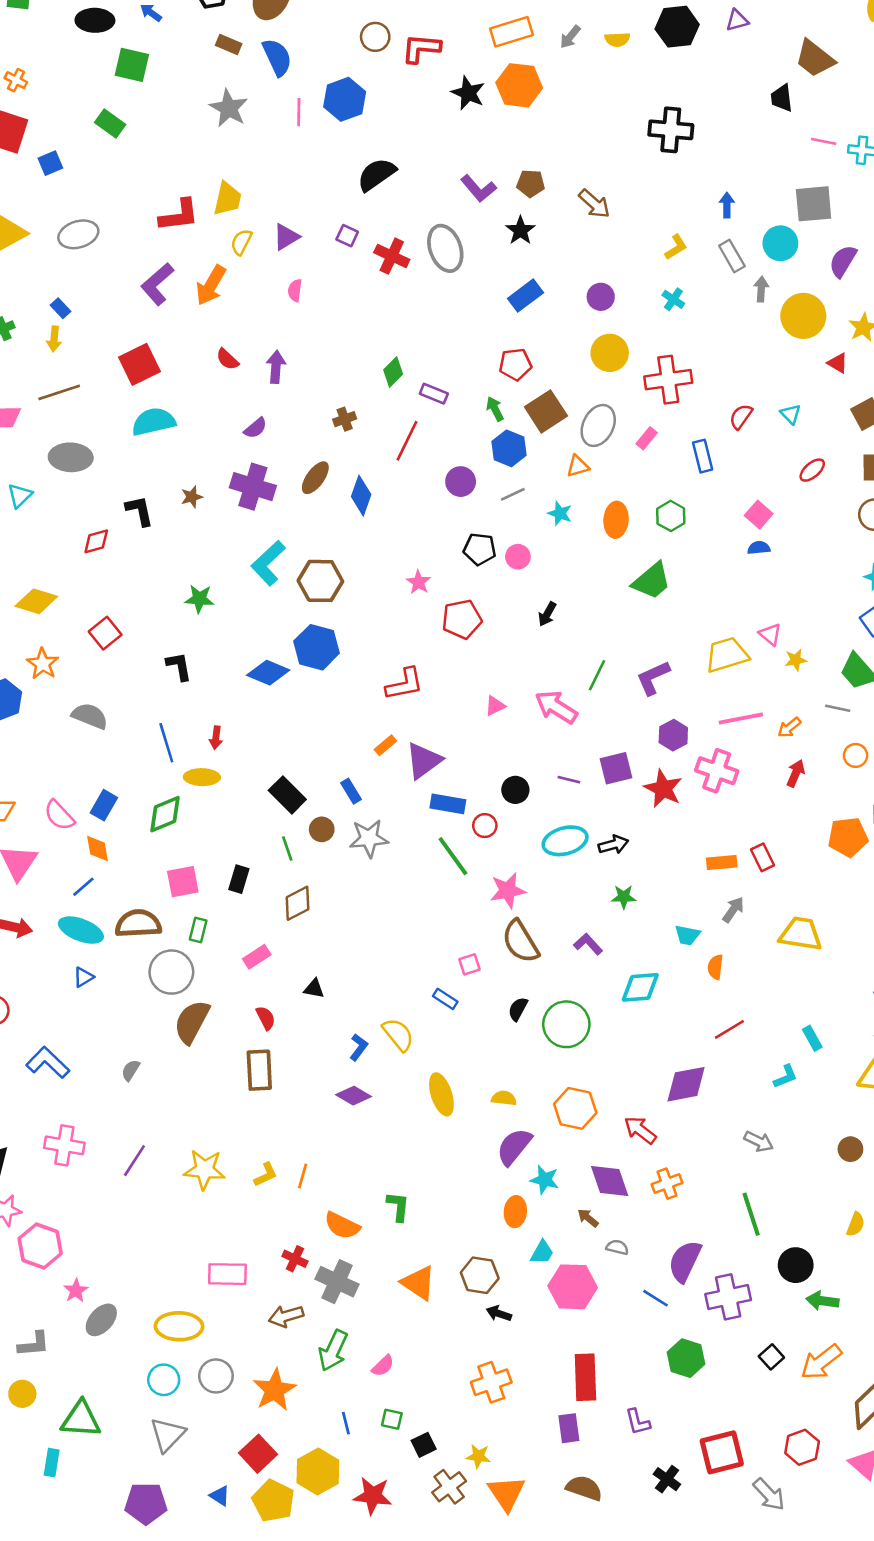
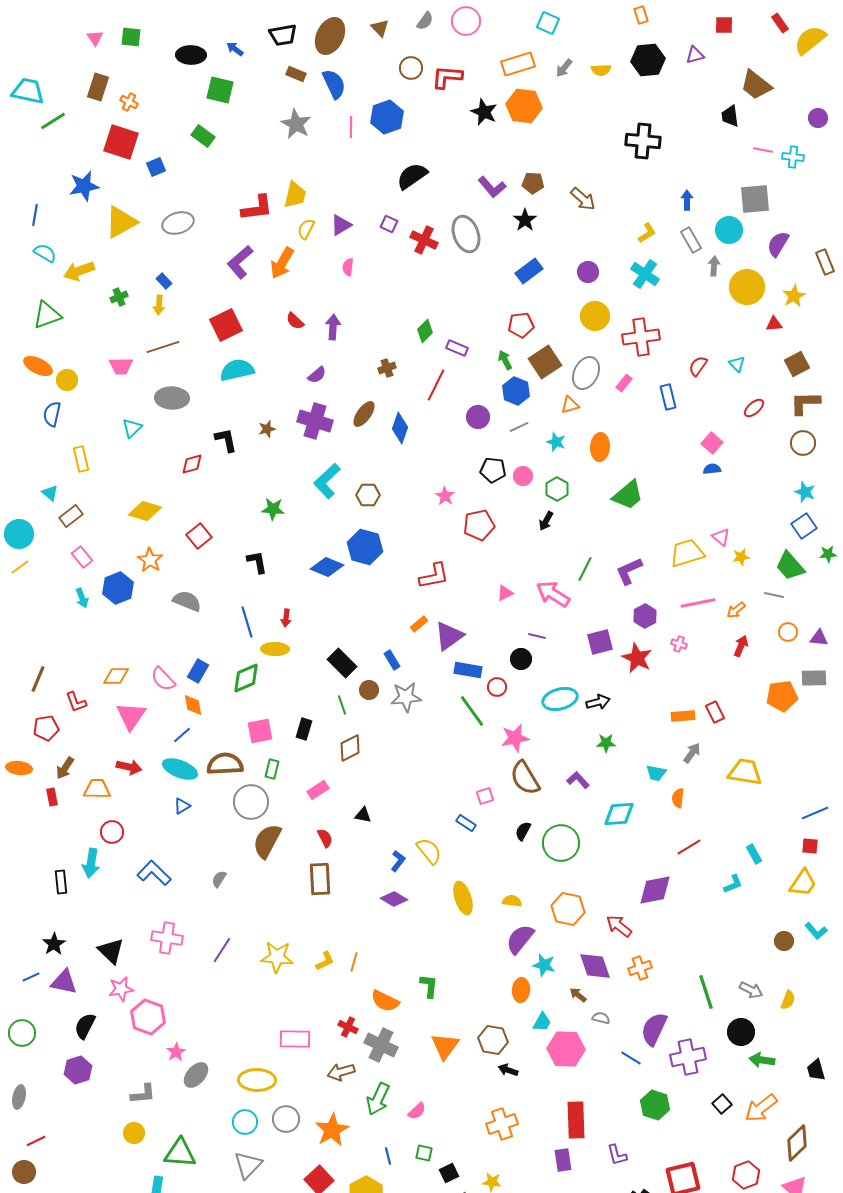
cyan cross: (673, 299) -> (645, 274), size x1.6
red triangle: (838, 363) -> (774, 324), turned -36
green hexagon: (671, 516) -> (557, 489), moved
brown hexagon: (320, 581) -> (368, 495), size x0.7
pink cross: (717, 771) -> (679, 644), size x0.5
purple line: (569, 780) -> (537, 636), moved
gray arrow: (759, 1142) -> (751, 990), moved
orange triangle: (419, 1283) -> (445, 1046), turned 32

